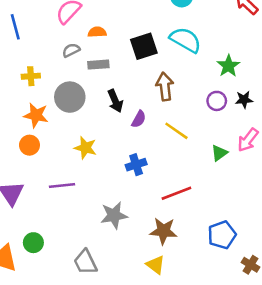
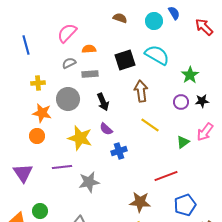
purple semicircle: (139, 119) -> (106, 129), moved, turned 104
yellow star: (85, 148) -> (80, 138), size x1.4
red line: (176, 193) -> (166, 176), moved
gray star: (114, 215) -> (89, 182), moved

